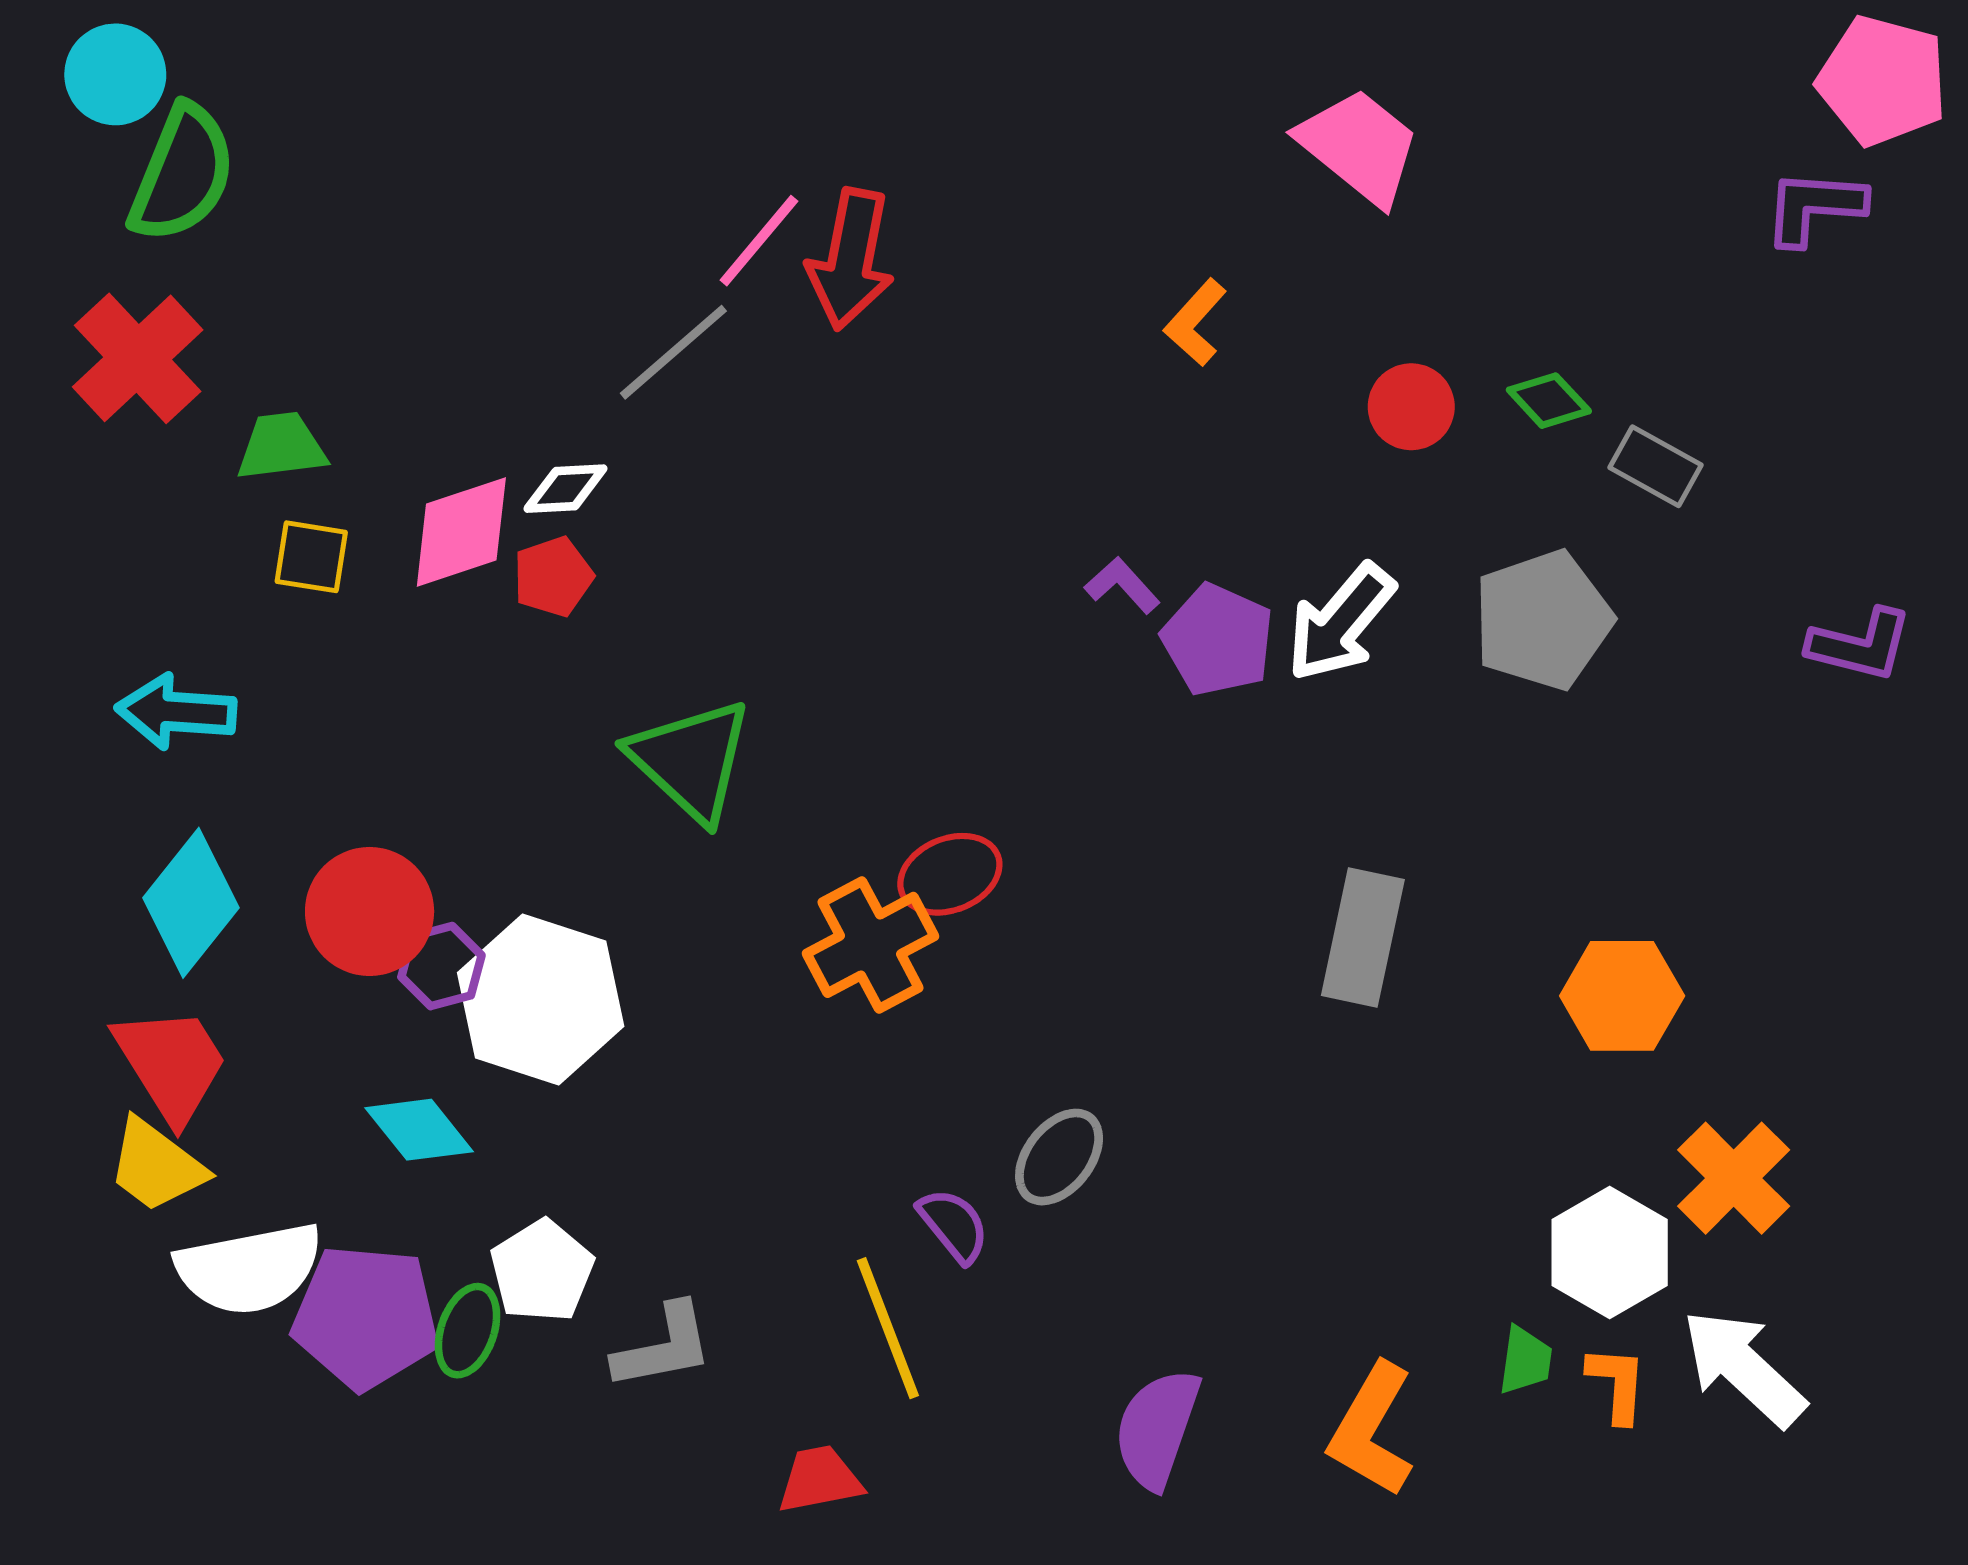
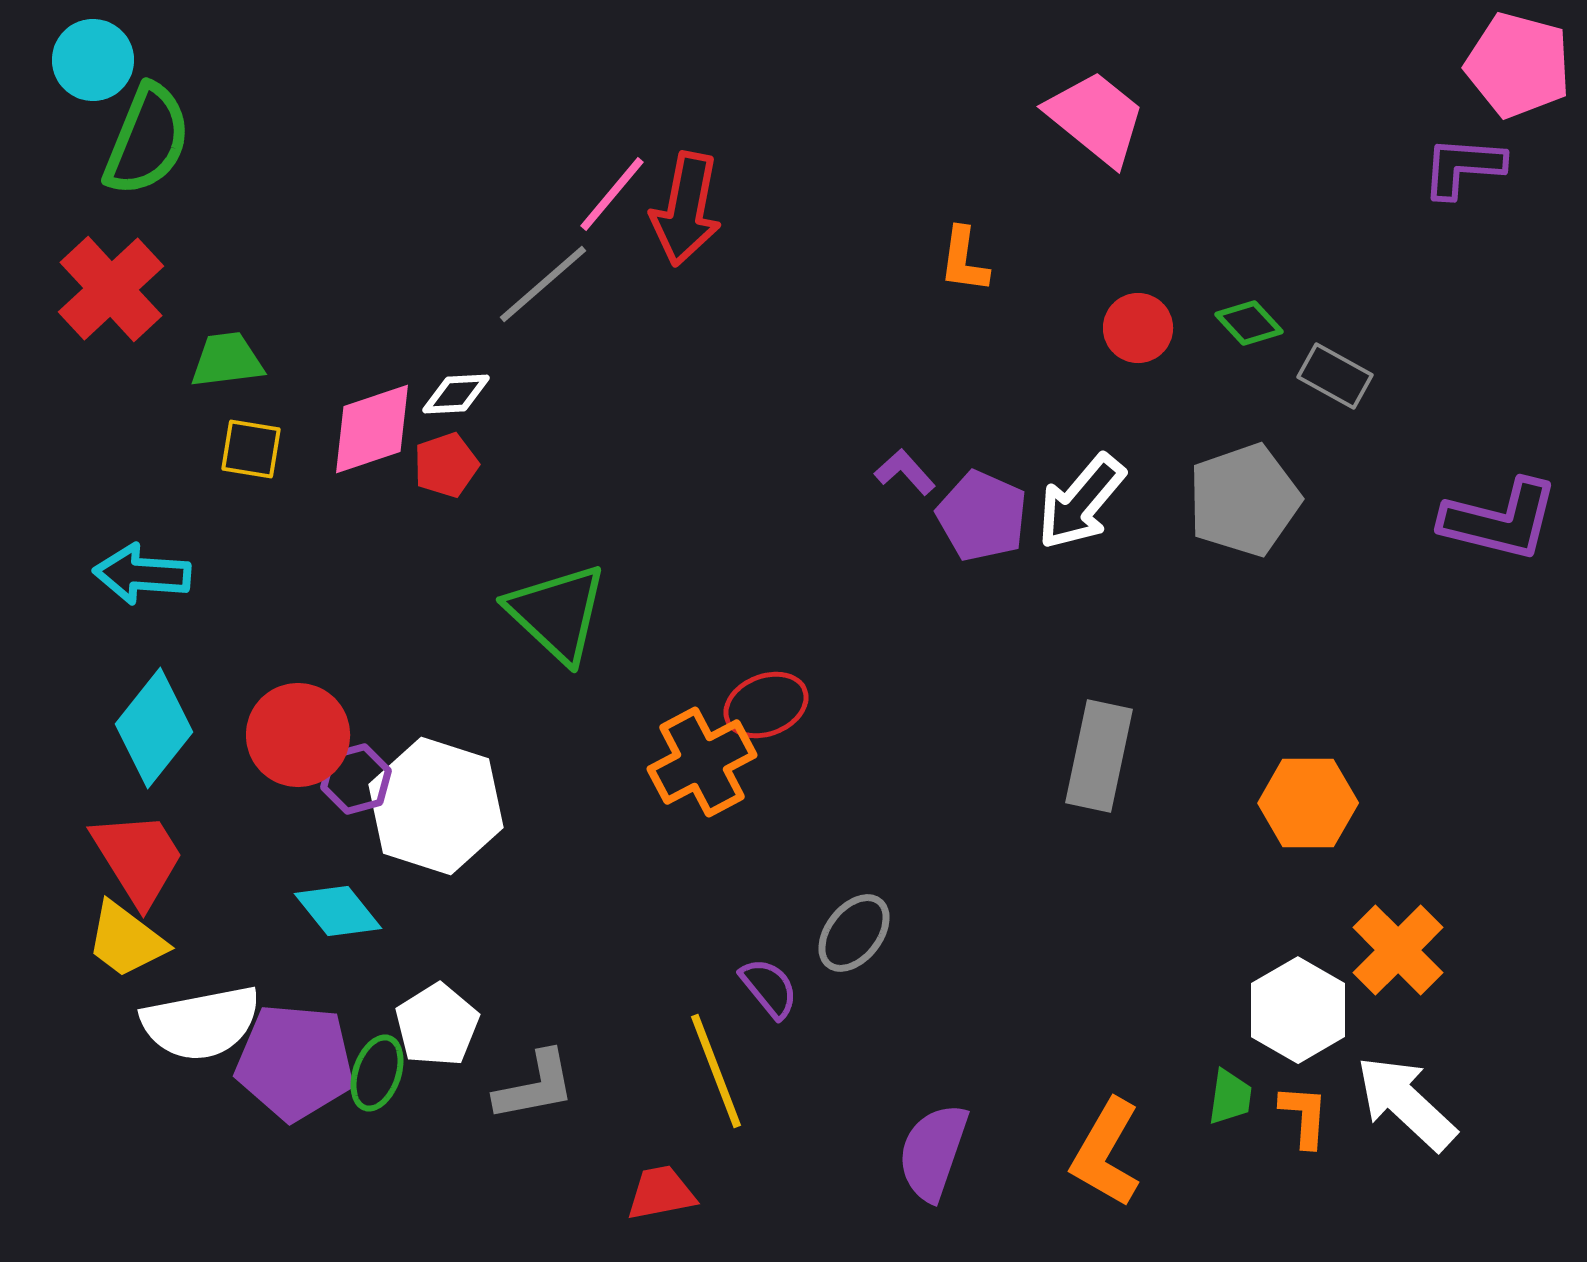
orange L-shape: (1195, 322) -> (964, 260), turned -34
purple L-shape: (1860, 645) -> (1500, 520), size x1.4

